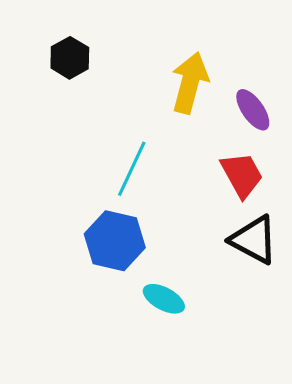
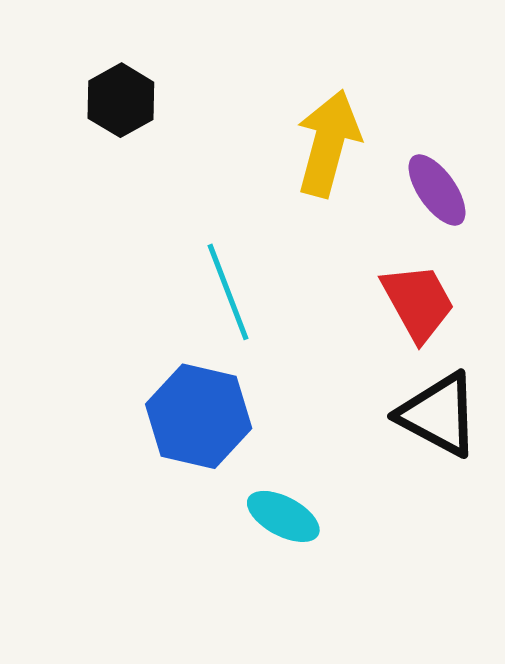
cyan line: (132, 169) -> (228, 292), turned -46

